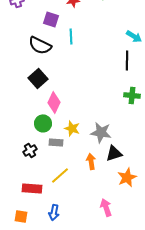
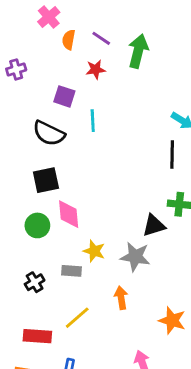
black square: (38, 78) -> (46, 180), turned 30
pink diamond: (54, 102) -> (69, 214), turned -30
green circle: (43, 123) -> (37, 225), moved
black triangle: (114, 153) -> (154, 225), moved
orange star: (127, 177) -> (172, 320), turned -30

